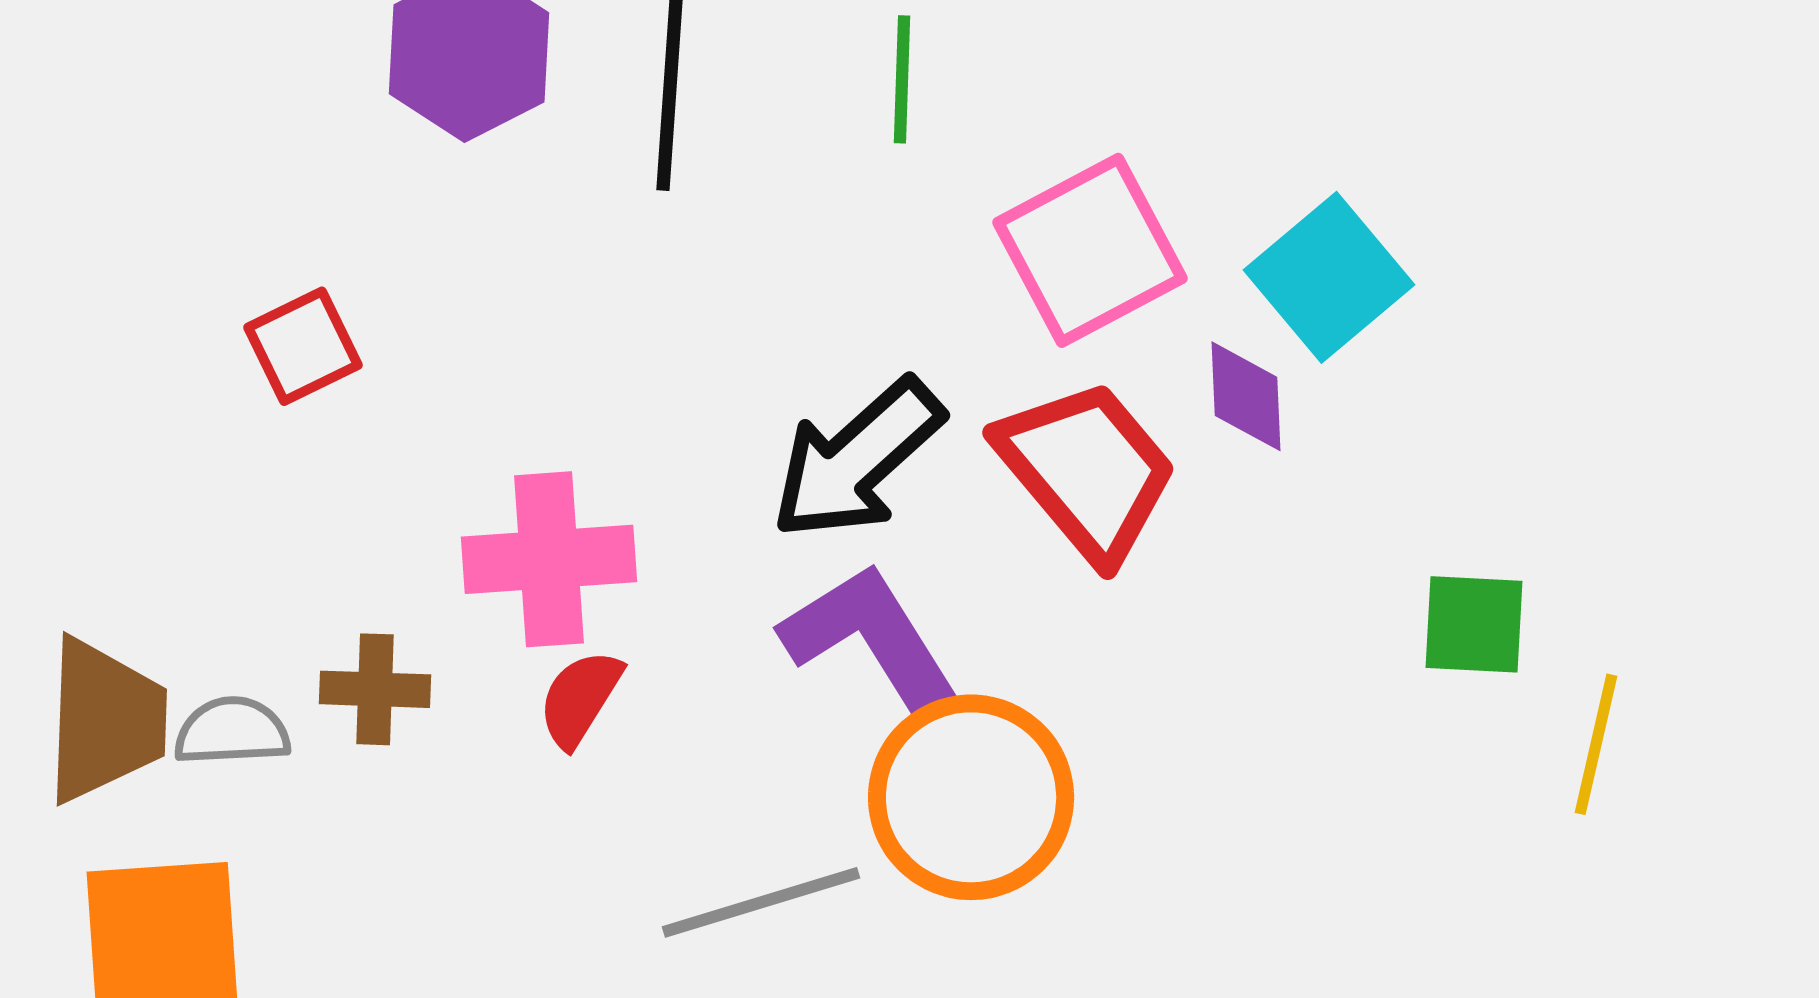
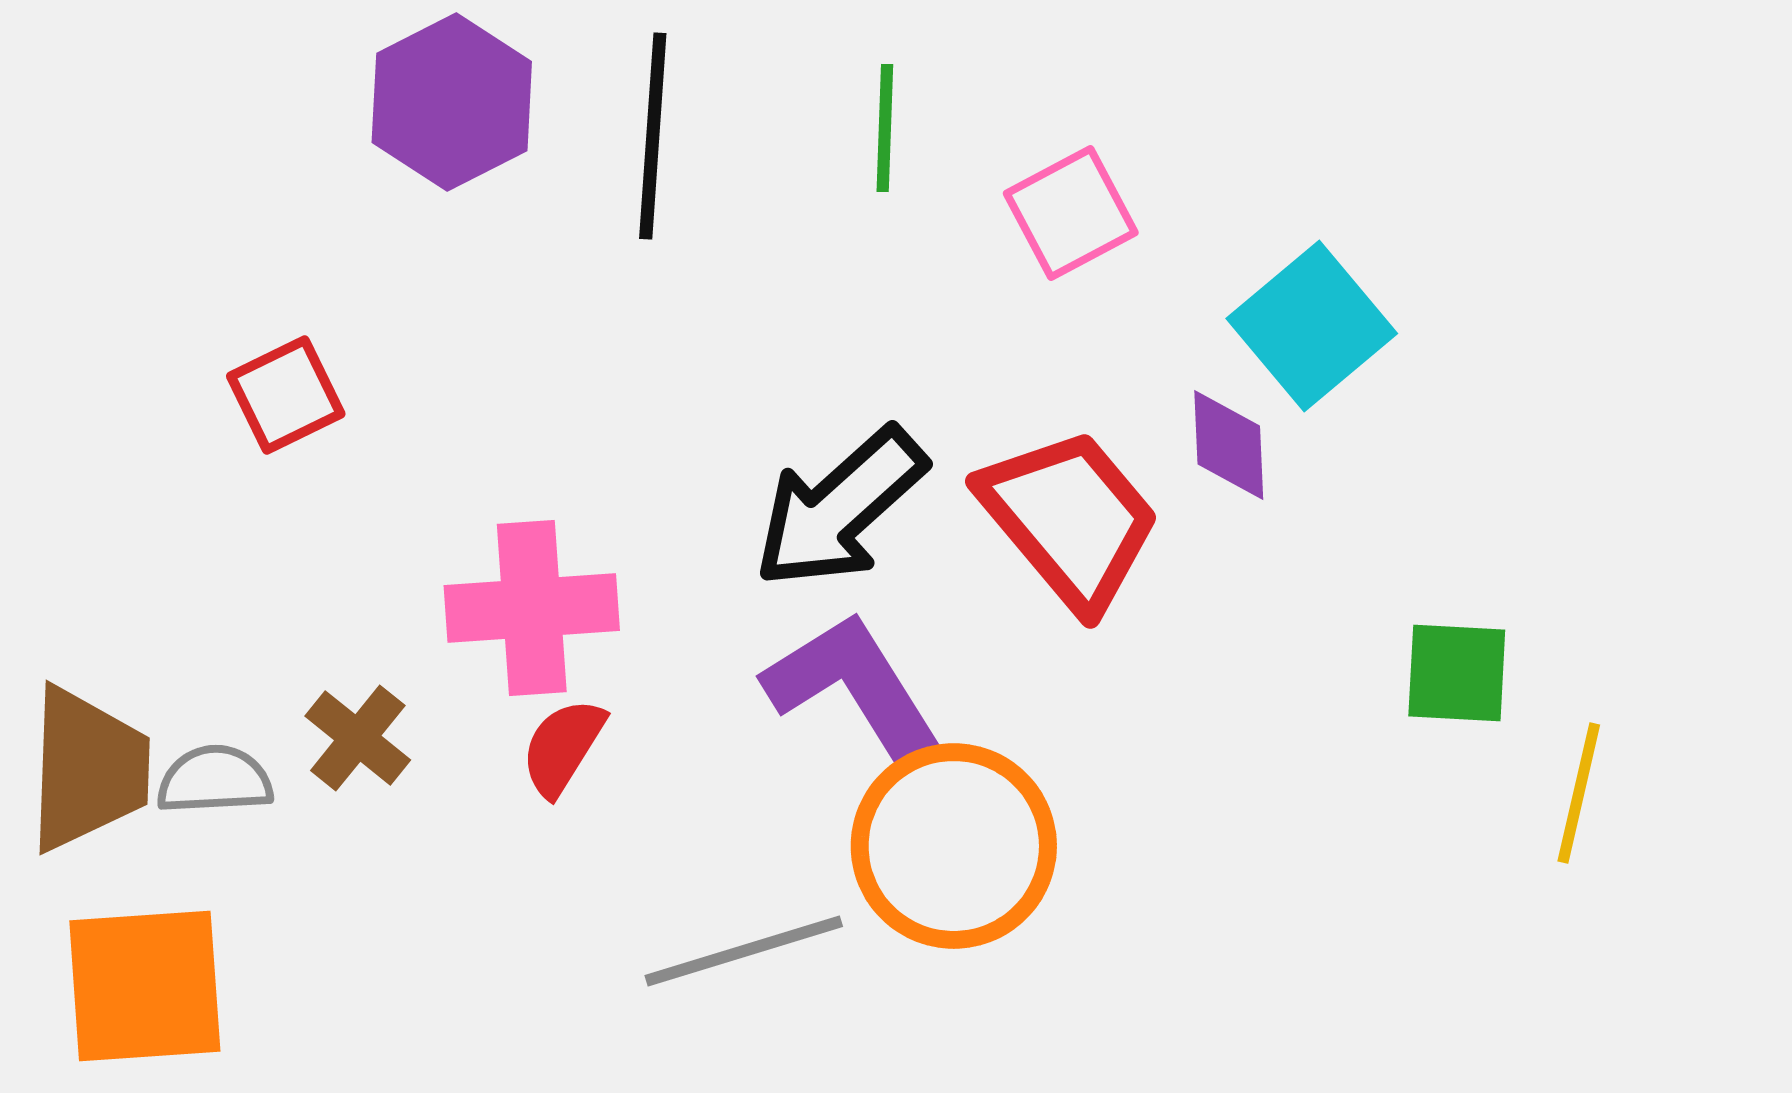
pink square: (1090, 250) -> (1071, 213), moved, size x0.7
brown cross: (375, 689) -> (358, 738), turned 37

